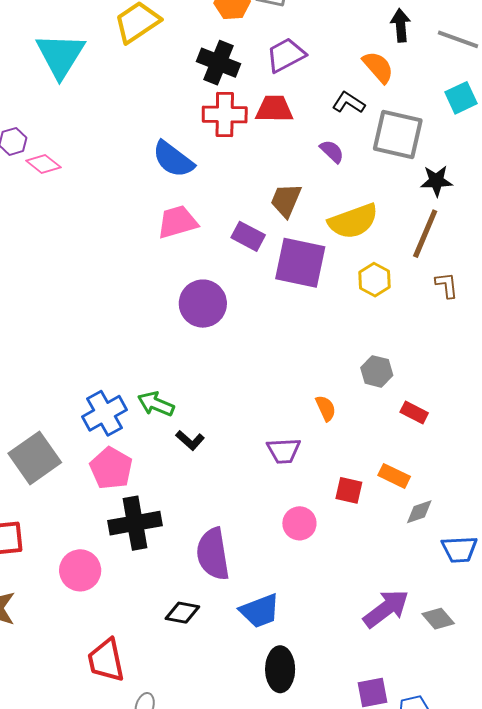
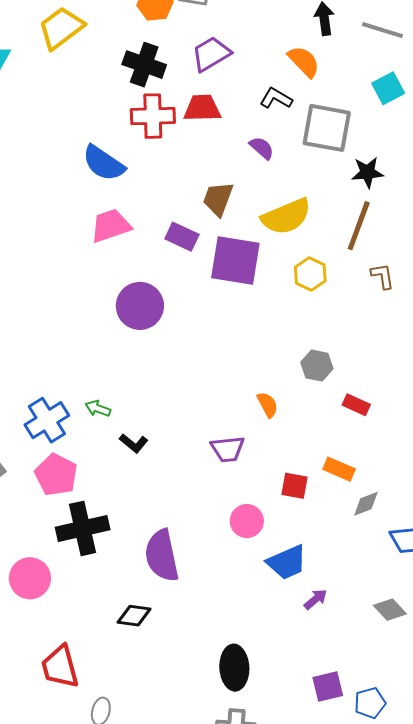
green arrow: (156, 404) -> (98, 408), size x0.7
purple arrow: (386, 609) -> (316, 599), moved, size x0.5
blue trapezoid: (260, 611) -> (287, 562), moved

